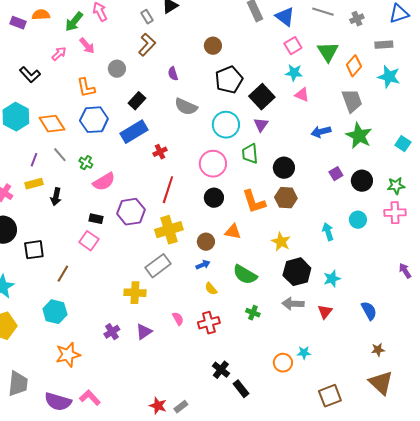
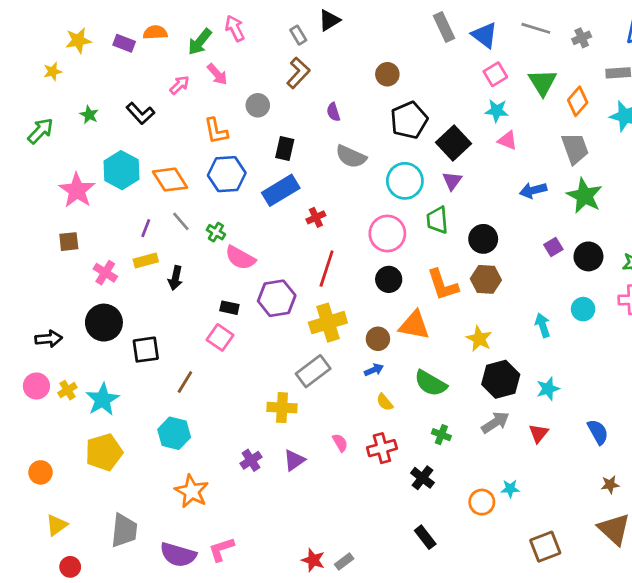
black rectangle: (137, 101) -> (285, 148), turned -30
pink semicircle: (104, 182) -> (240, 258), turned 60
orange triangle: (233, 232) -> (414, 325), size x1.4
gray arrow: (293, 304) -> (495, 422), turned 145
orange star: (68, 355) -> (192, 491), turned -30
black cross: (221, 370) -> (422, 478), moved
pink L-shape: (90, 398) -> (221, 549), turned -65

